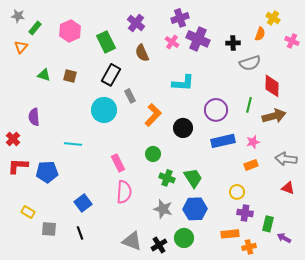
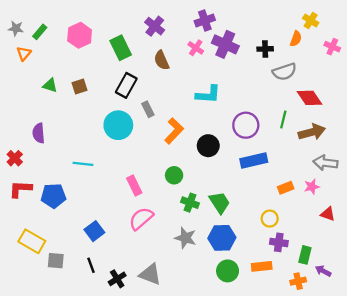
gray star: (18, 16) -> (16, 28), moved
brown square: (70, 76) -> (80, 87), turned -32
red diamond: (272, 86) -> (310, 98), turned -35
pink star: (253, 142) -> (312, 187), moved
gray arrow: (286, 159) -> (325, 163), moved
pink semicircle: (124, 192) -> (141, 219), turned -135
yellow rectangle: (28, 212) -> (32, 241), size x1.6
green circle: (184, 238) -> (228, 271), moved
black cross: (159, 245) -> (117, 279), moved
orange cross: (249, 247) -> (298, 281), moved

